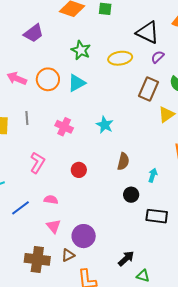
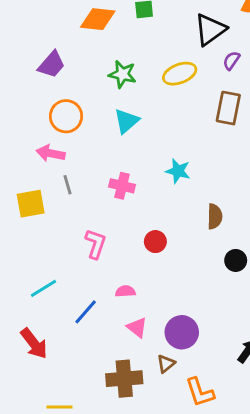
black triangle: (148, 32) -> (210, 30), turned -50
pink arrow: (17, 78) -> (51, 153), moved
orange circle: (48, 79) -> (66, 116), moved

